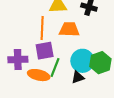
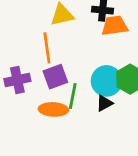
orange trapezoid: (69, 29) -> (115, 26), moved
purple cross: (18, 60) -> (17, 80), moved

